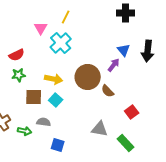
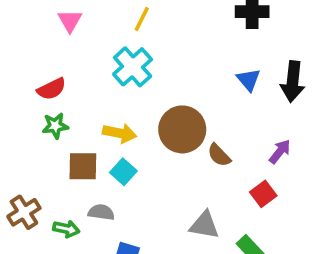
pink triangle: (41, 28) -> (70, 21), moved
purple arrow: (114, 65) -> (280, 152), moved

